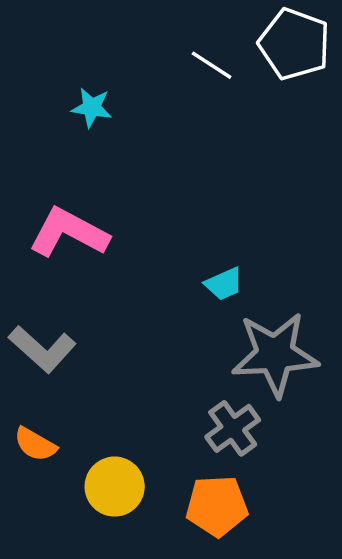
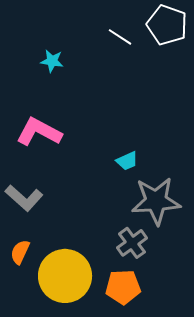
orange semicircle: (35, 444) -> (20, 252), turned 85
yellow circle: (115, 487) -> (65, 276), size x1.6

